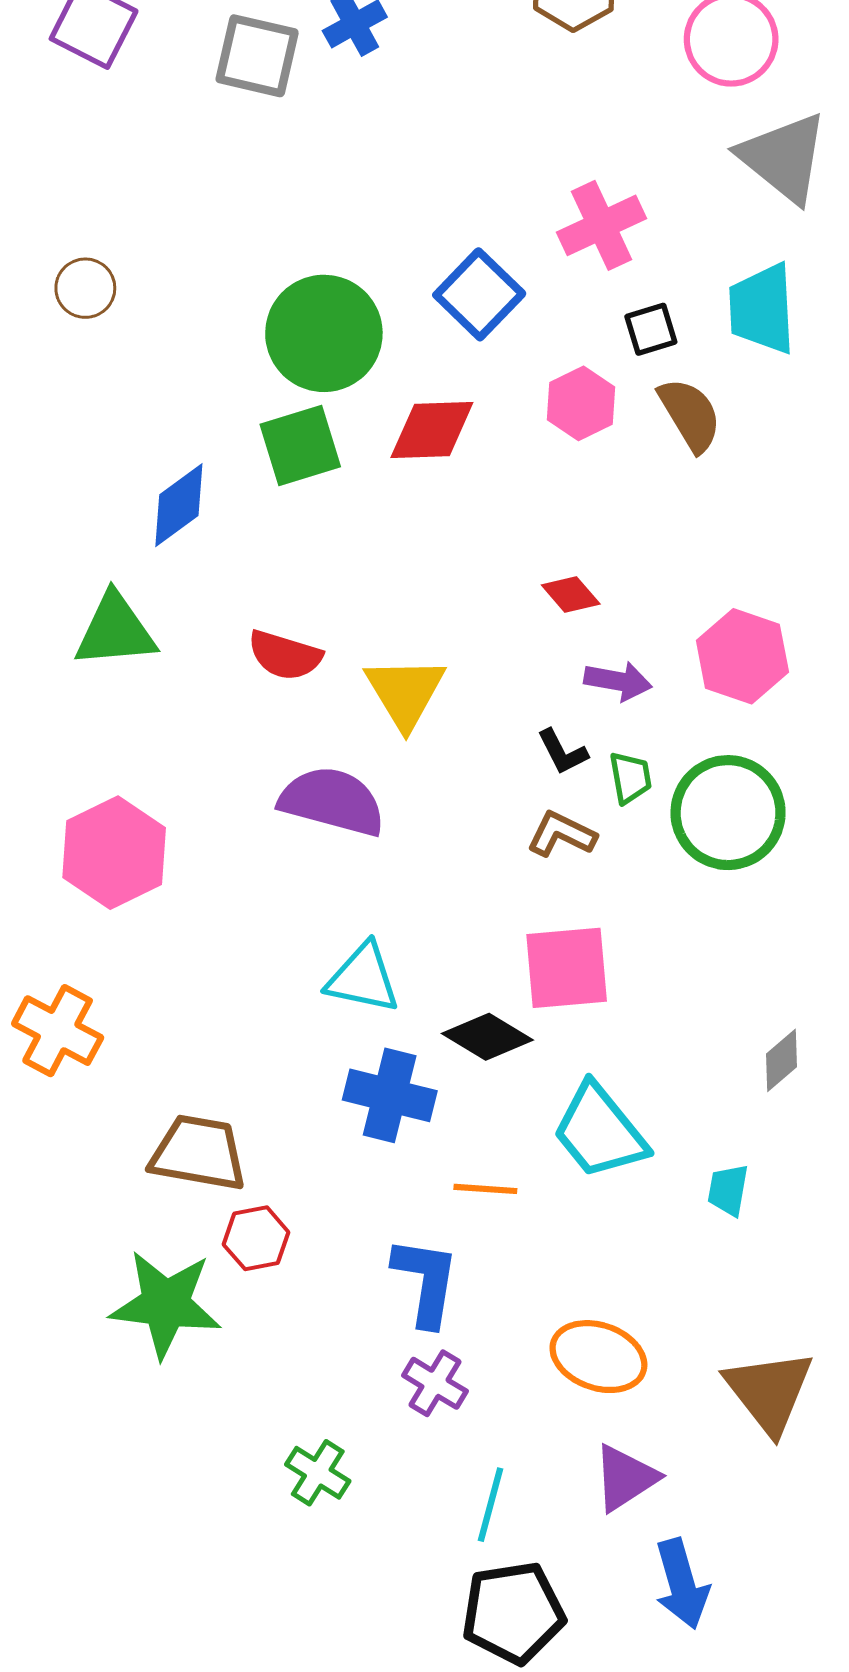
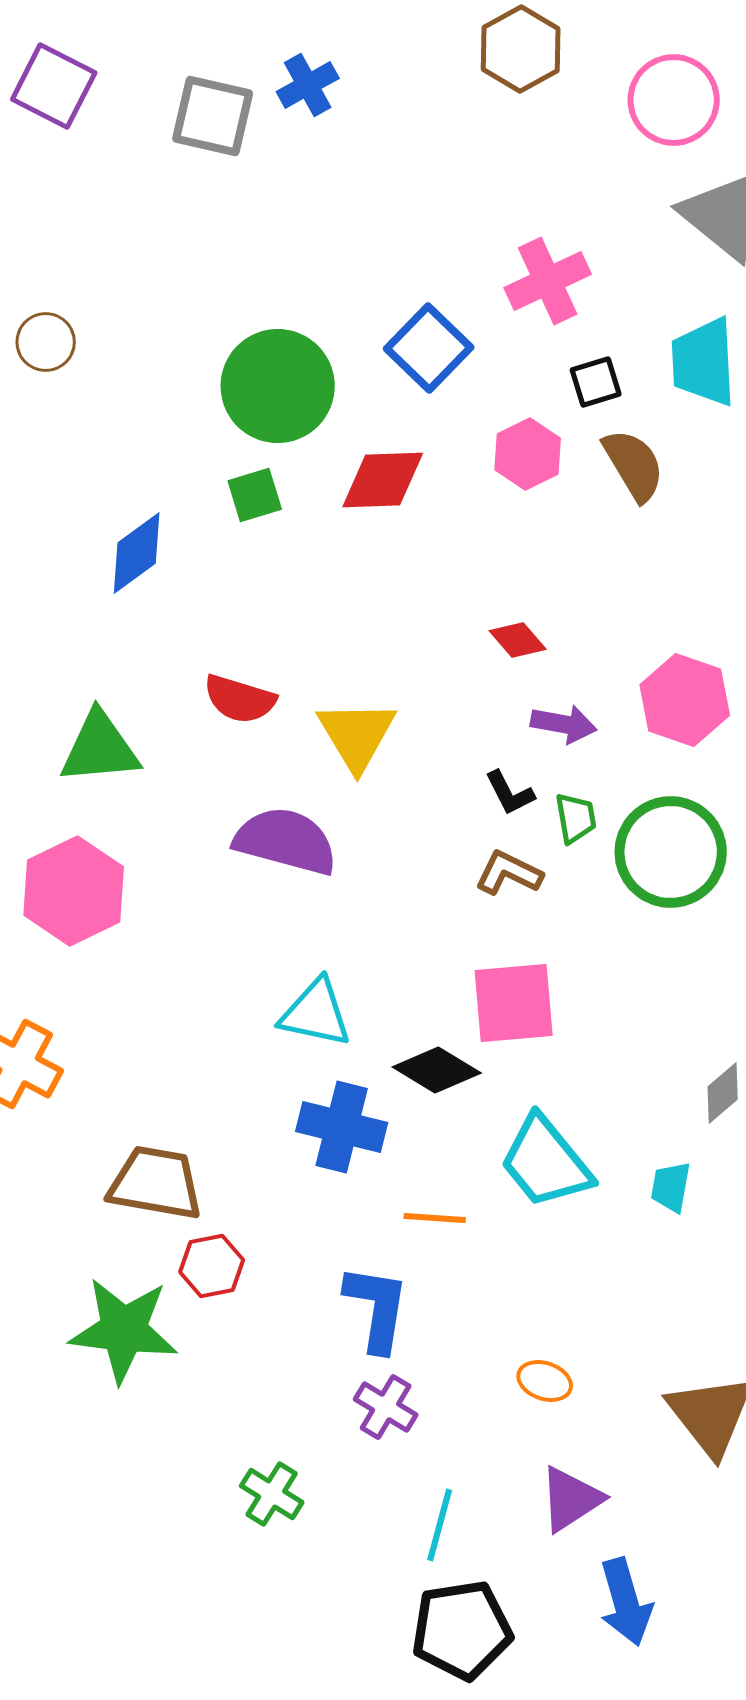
green square: (300, 445) -> (255, 495), size x0.7
green triangle: (115, 631) -> (100, 748), moved
cyan trapezoid: (728, 1190) -> (671, 1187), moved
orange ellipse: (598, 1357) -> (545, 1381), size x0.6

